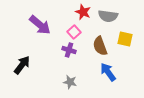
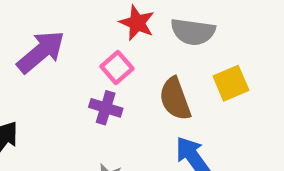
purple arrow: (40, 25) -> (41, 52), turned -80
yellow square: (125, 39) -> (231, 83), turned -35

